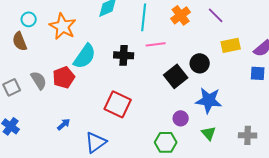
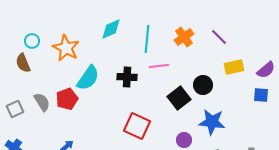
red square: (118, 104) -> (137, 126), moved

